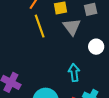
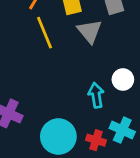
white circle: (96, 47) -> (123, 79), moved

